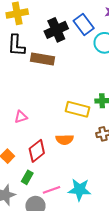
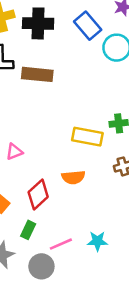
black cross: (56, 30) -> (38, 23), moved, turned 30
cyan star: (80, 190) -> (97, 241), size x0.7

